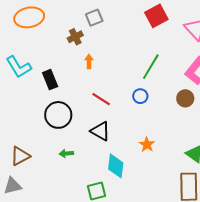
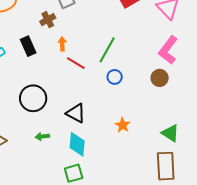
green line: (151, 67) -> (107, 50), moved
black rectangle: (50, 80) -> (28, 46), moved
red line: (101, 99) -> (76, 63), moved
cyan diamond: (116, 166) -> (77, 144), moved

